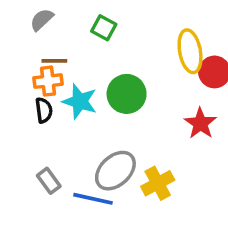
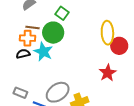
green circle: (127, 94) -> (53, 33), moved
black semicircle: (44, 110) -> (23, 54), turned -104
gray rectangle: (49, 181) -> (20, 93), turned -40

